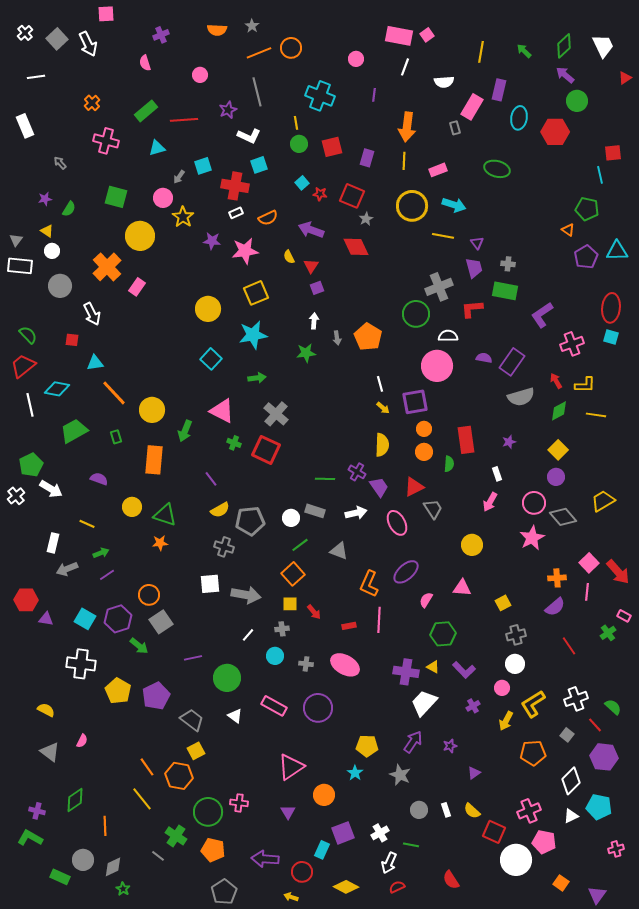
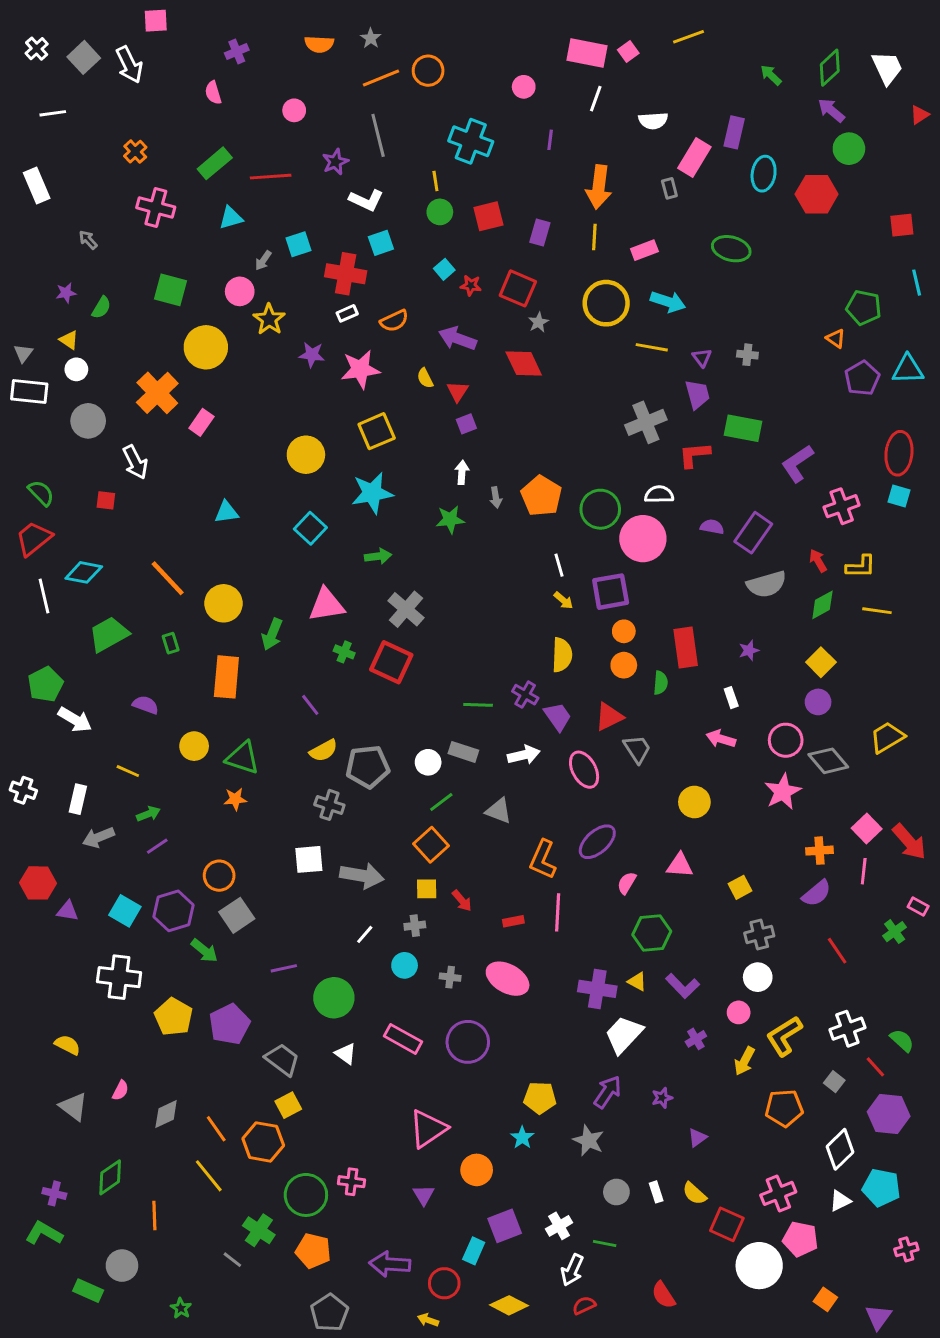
yellow line: (481, 52) -> (689, 37), moved, turned 60
cyan line: (600, 175) -> (917, 283), moved
gray cross: (508, 264) -> (747, 355), moved
green circle: (416, 314) -> (600, 509), moved
cyan triangle: (95, 363) -> (226, 512), moved
pink triangle: (222, 411) -> (327, 605), turned -36
white cross: (16, 496) -> (23, 790), moved, turned -30
pink arrow: (490, 502) -> (721, 739), turned 78
gray diamond: (113, 867) -> (166, 1114), moved

